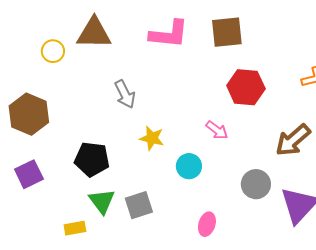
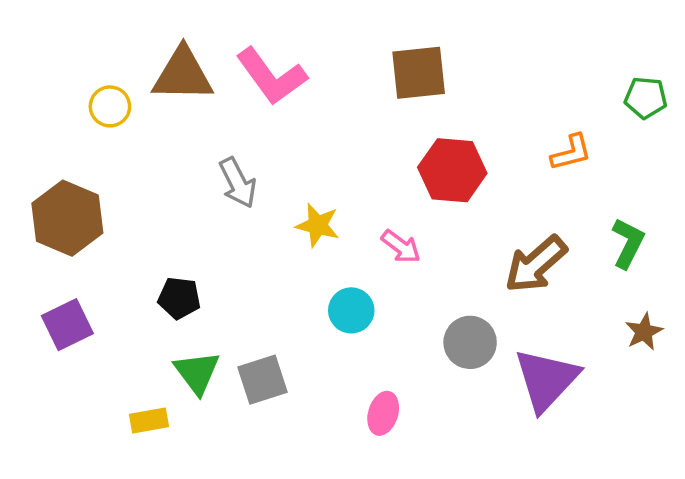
pink L-shape: (169, 34) -> (271, 76), moved, turned 48
yellow star: (152, 138) -> (318, 225), moved
black pentagon: (92, 159) -> (179, 298), size x0.7

